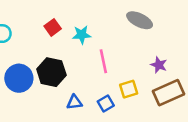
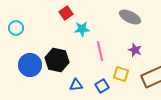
red square: (53, 27) -> (66, 13), moved
purple star: (159, 65) -> (135, 50), moved
yellow square: (129, 89) -> (121, 74), turned 35

